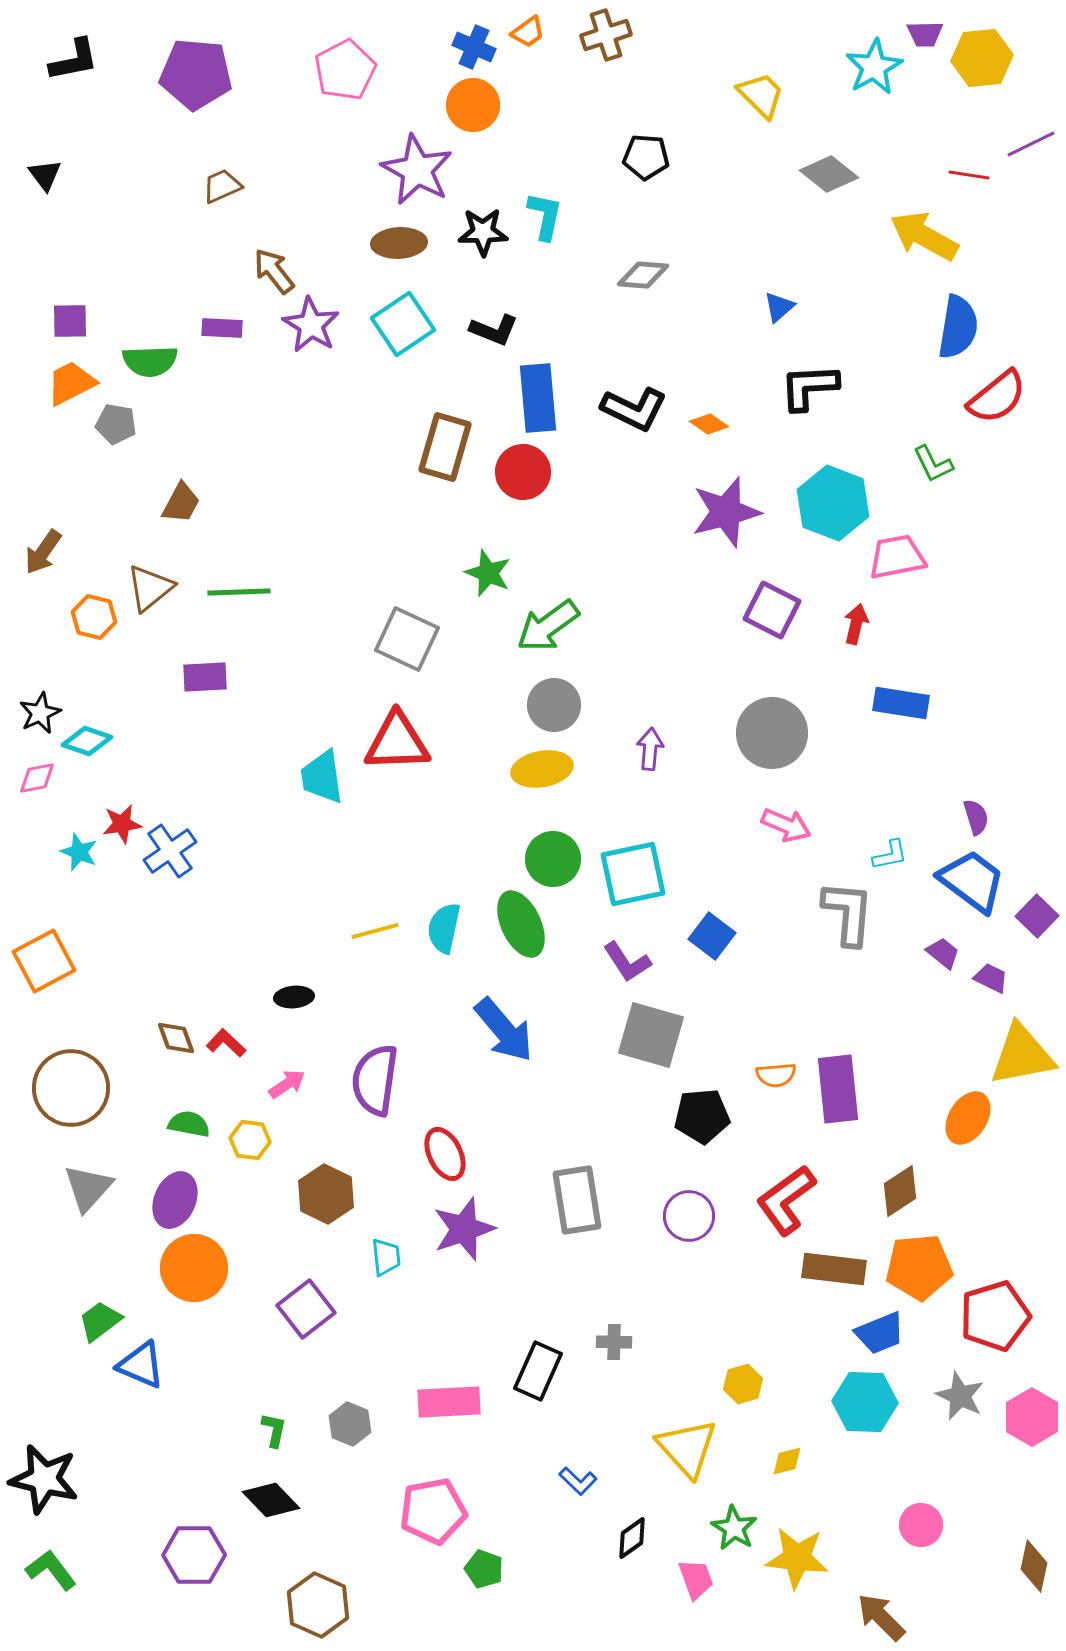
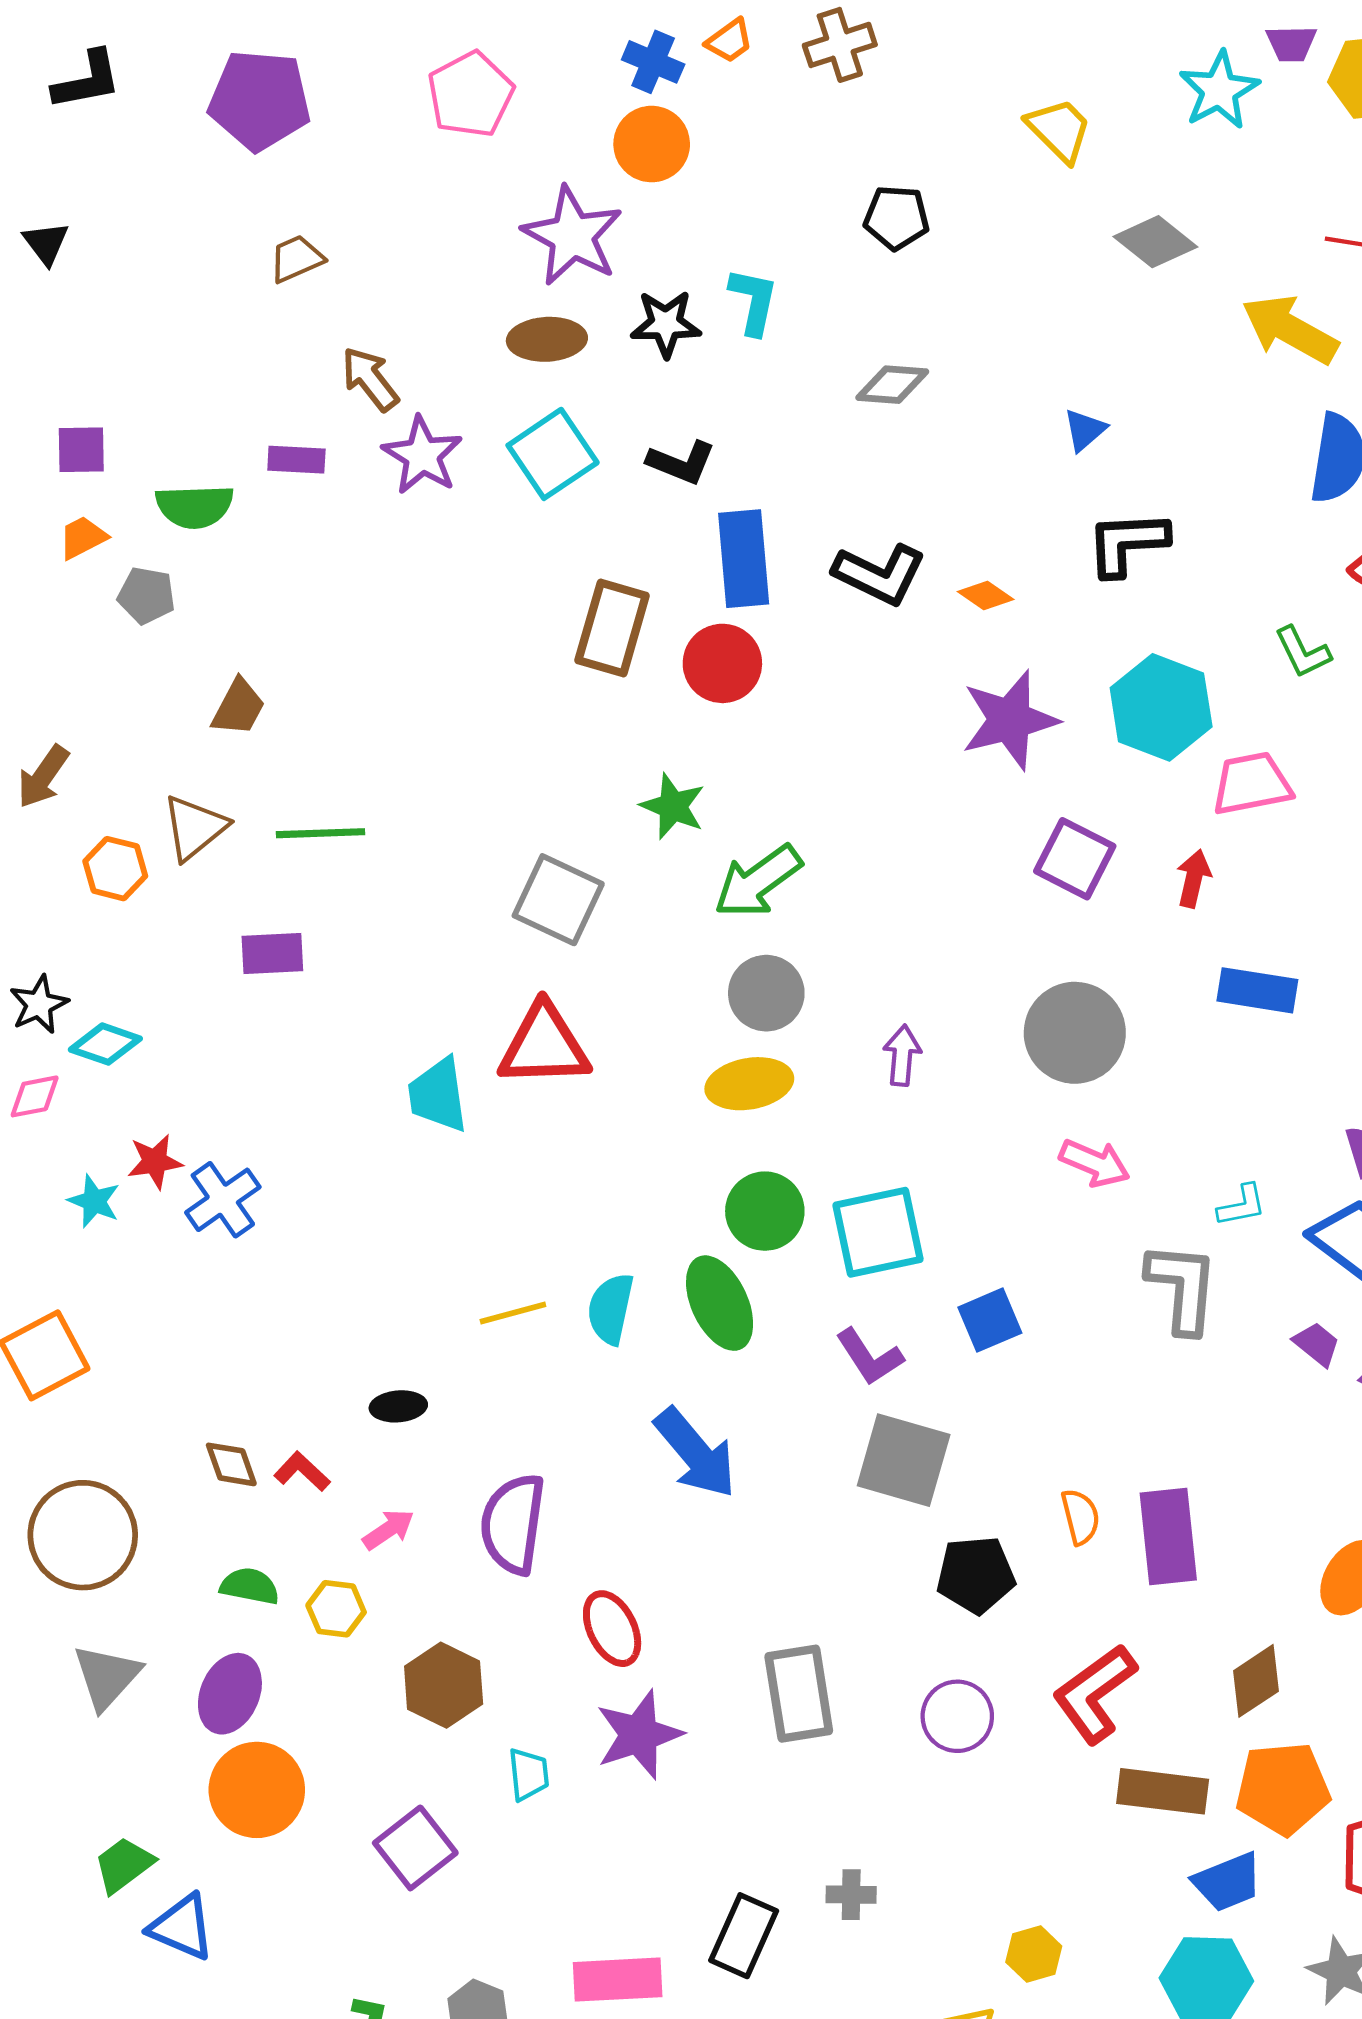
orange trapezoid: (71, 383) -> (83, 537), size x0.7
blue square: (712, 936) -> (990, 1320), turned 30
orange semicircle: (776, 1075) -> (1080, 1517), turned -99

